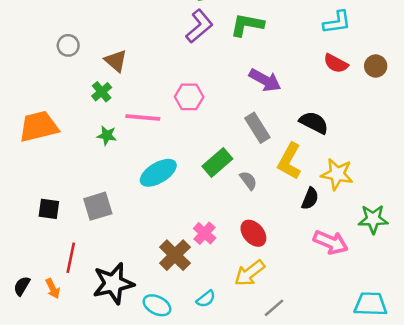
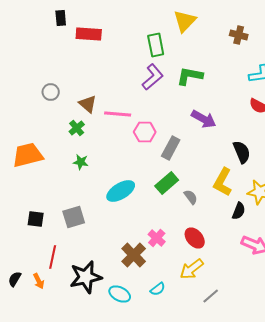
pink line: (143, 117) -> (118, 114), moved
black semicircle: (314, 123) -> (242, 152), turned 40
gray rectangle: (257, 128) -> (171, 148), moved, turned 60

